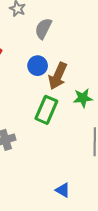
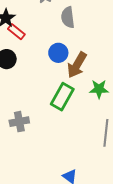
gray semicircle: (43, 29) -> (68, 17), turned -40

